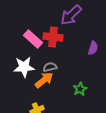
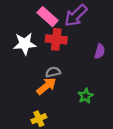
pink rectangle: (33, 39) -> (48, 17), moved
white star: (24, 67) -> (25, 44), moved

